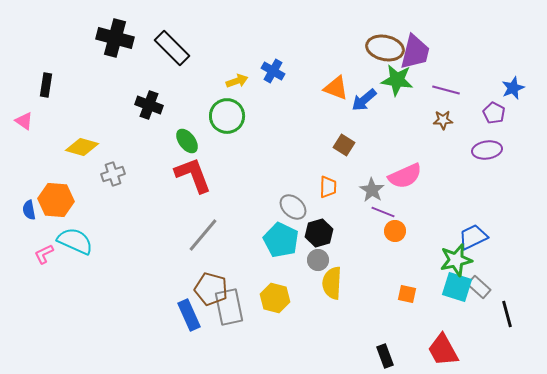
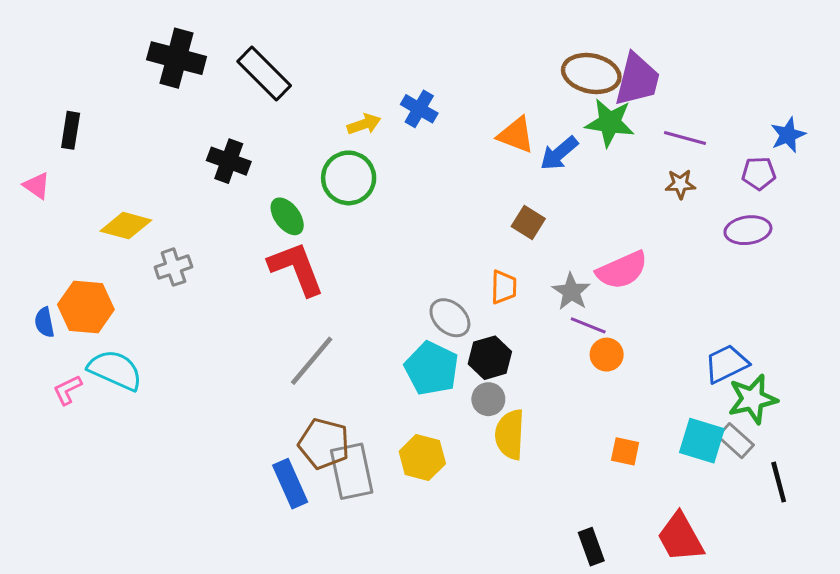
purple pentagon: (494, 113) -> (759, 173), turned -30
green star: (456, 260) -> (753, 399), moved

